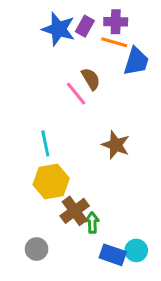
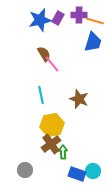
blue star: (59, 29) -> (40, 20), turned -30
orange line: (114, 42) -> (95, 21), moved
brown semicircle: (91, 79) -> (44, 54), moved
cyan line: (45, 143) -> (41, 95), moved
yellow hexagon: (51, 182) -> (52, 125), moved

